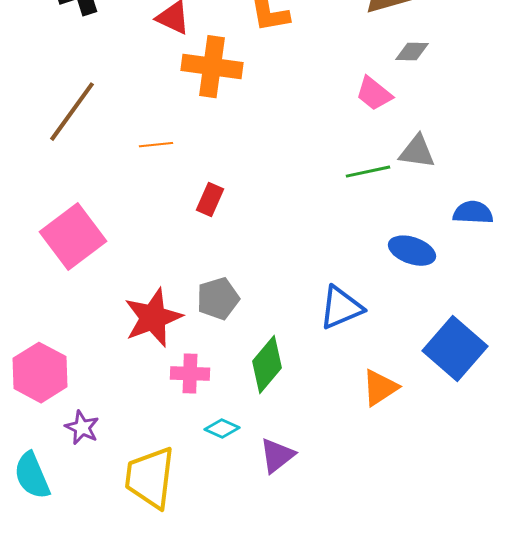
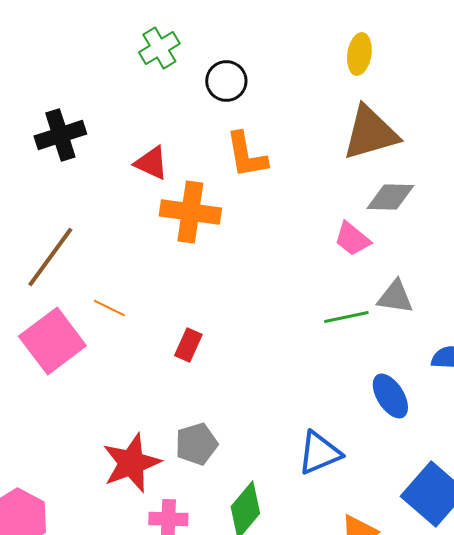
gray diamond: (412, 52) -> (390, 197), size x1.4
orange line: (156, 145) -> (109, 308), moved, turned 32
pink square: (73, 237) -> (52, 341), moved
blue ellipse: (412, 251) -> (390, 396), turned 39

